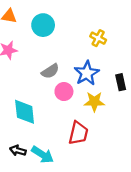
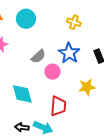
yellow star: (94, 102) -> (87, 87), moved
red trapezoid: (78, 133) -> (58, 106), moved

